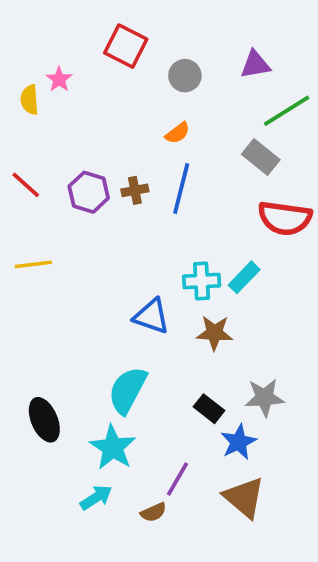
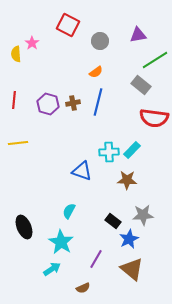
red line: (26, 185) -> (14, 100), turned 54
brown star: (215, 333) -> (127, 180), moved
cyan semicircle: (128, 390) -> (69, 211), size x0.6
brown semicircle: (153, 512) -> (83, 288), moved

